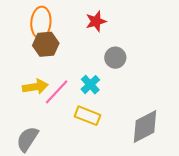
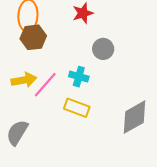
cyan cross: (90, 85) -> (79, 77), turned -30

